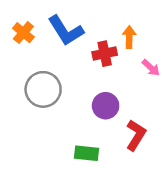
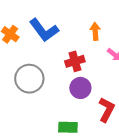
red cross: (105, 54) -> (75, 61), moved

